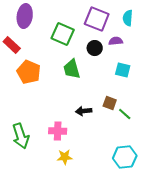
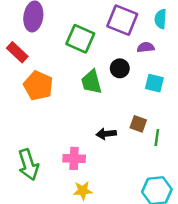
black circle: (95, 48) -> (120, 68), moved
green line: (125, 114) -> (157, 137), turned 56

